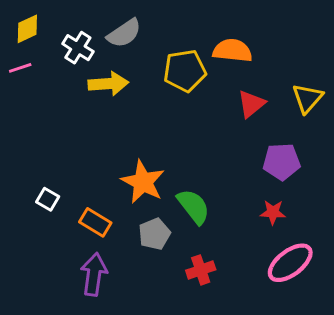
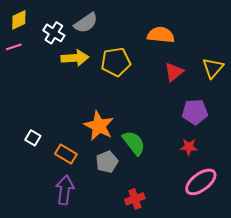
yellow pentagon: (185, 71) -> (116, 62), moved
red cross: (201, 270) -> (135, 199), moved

